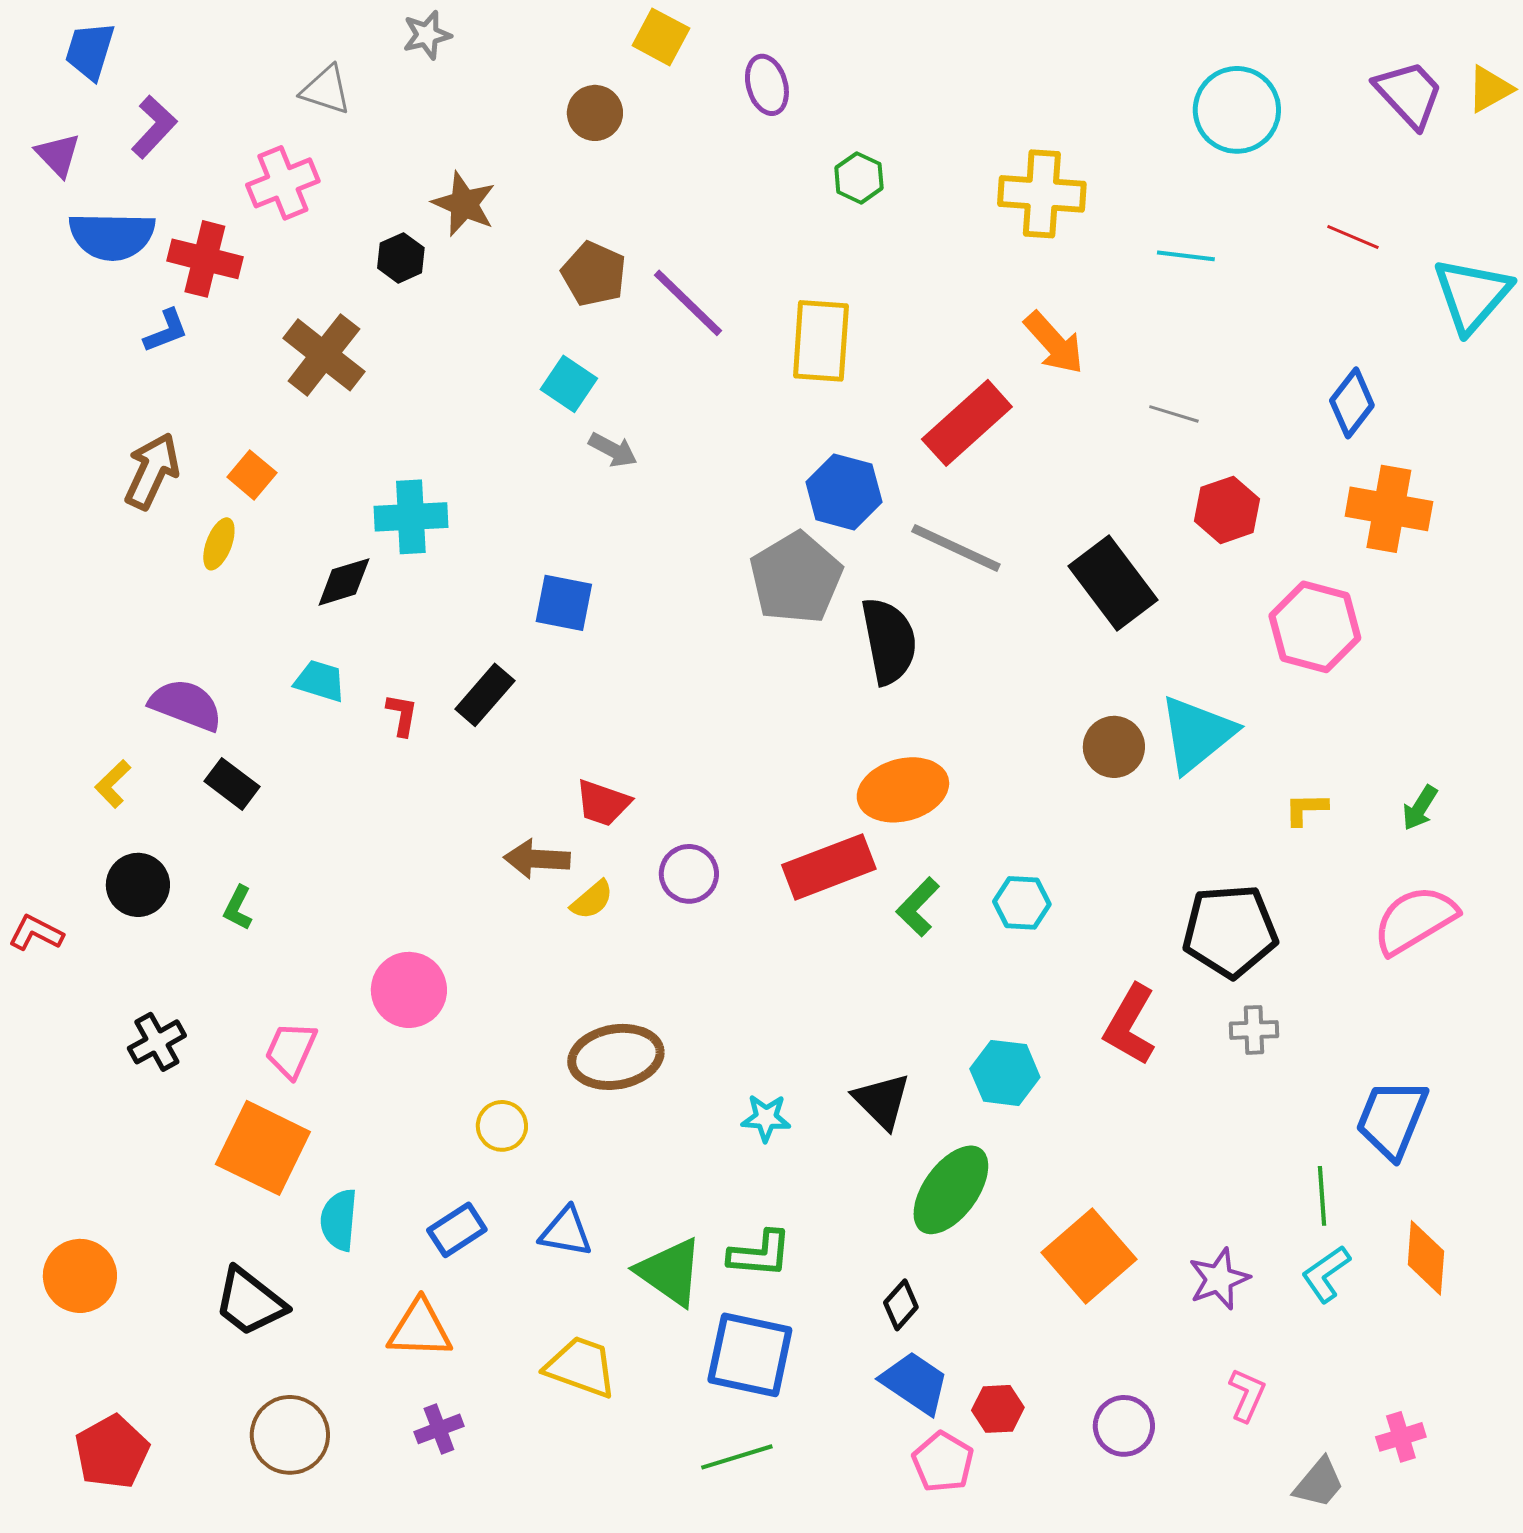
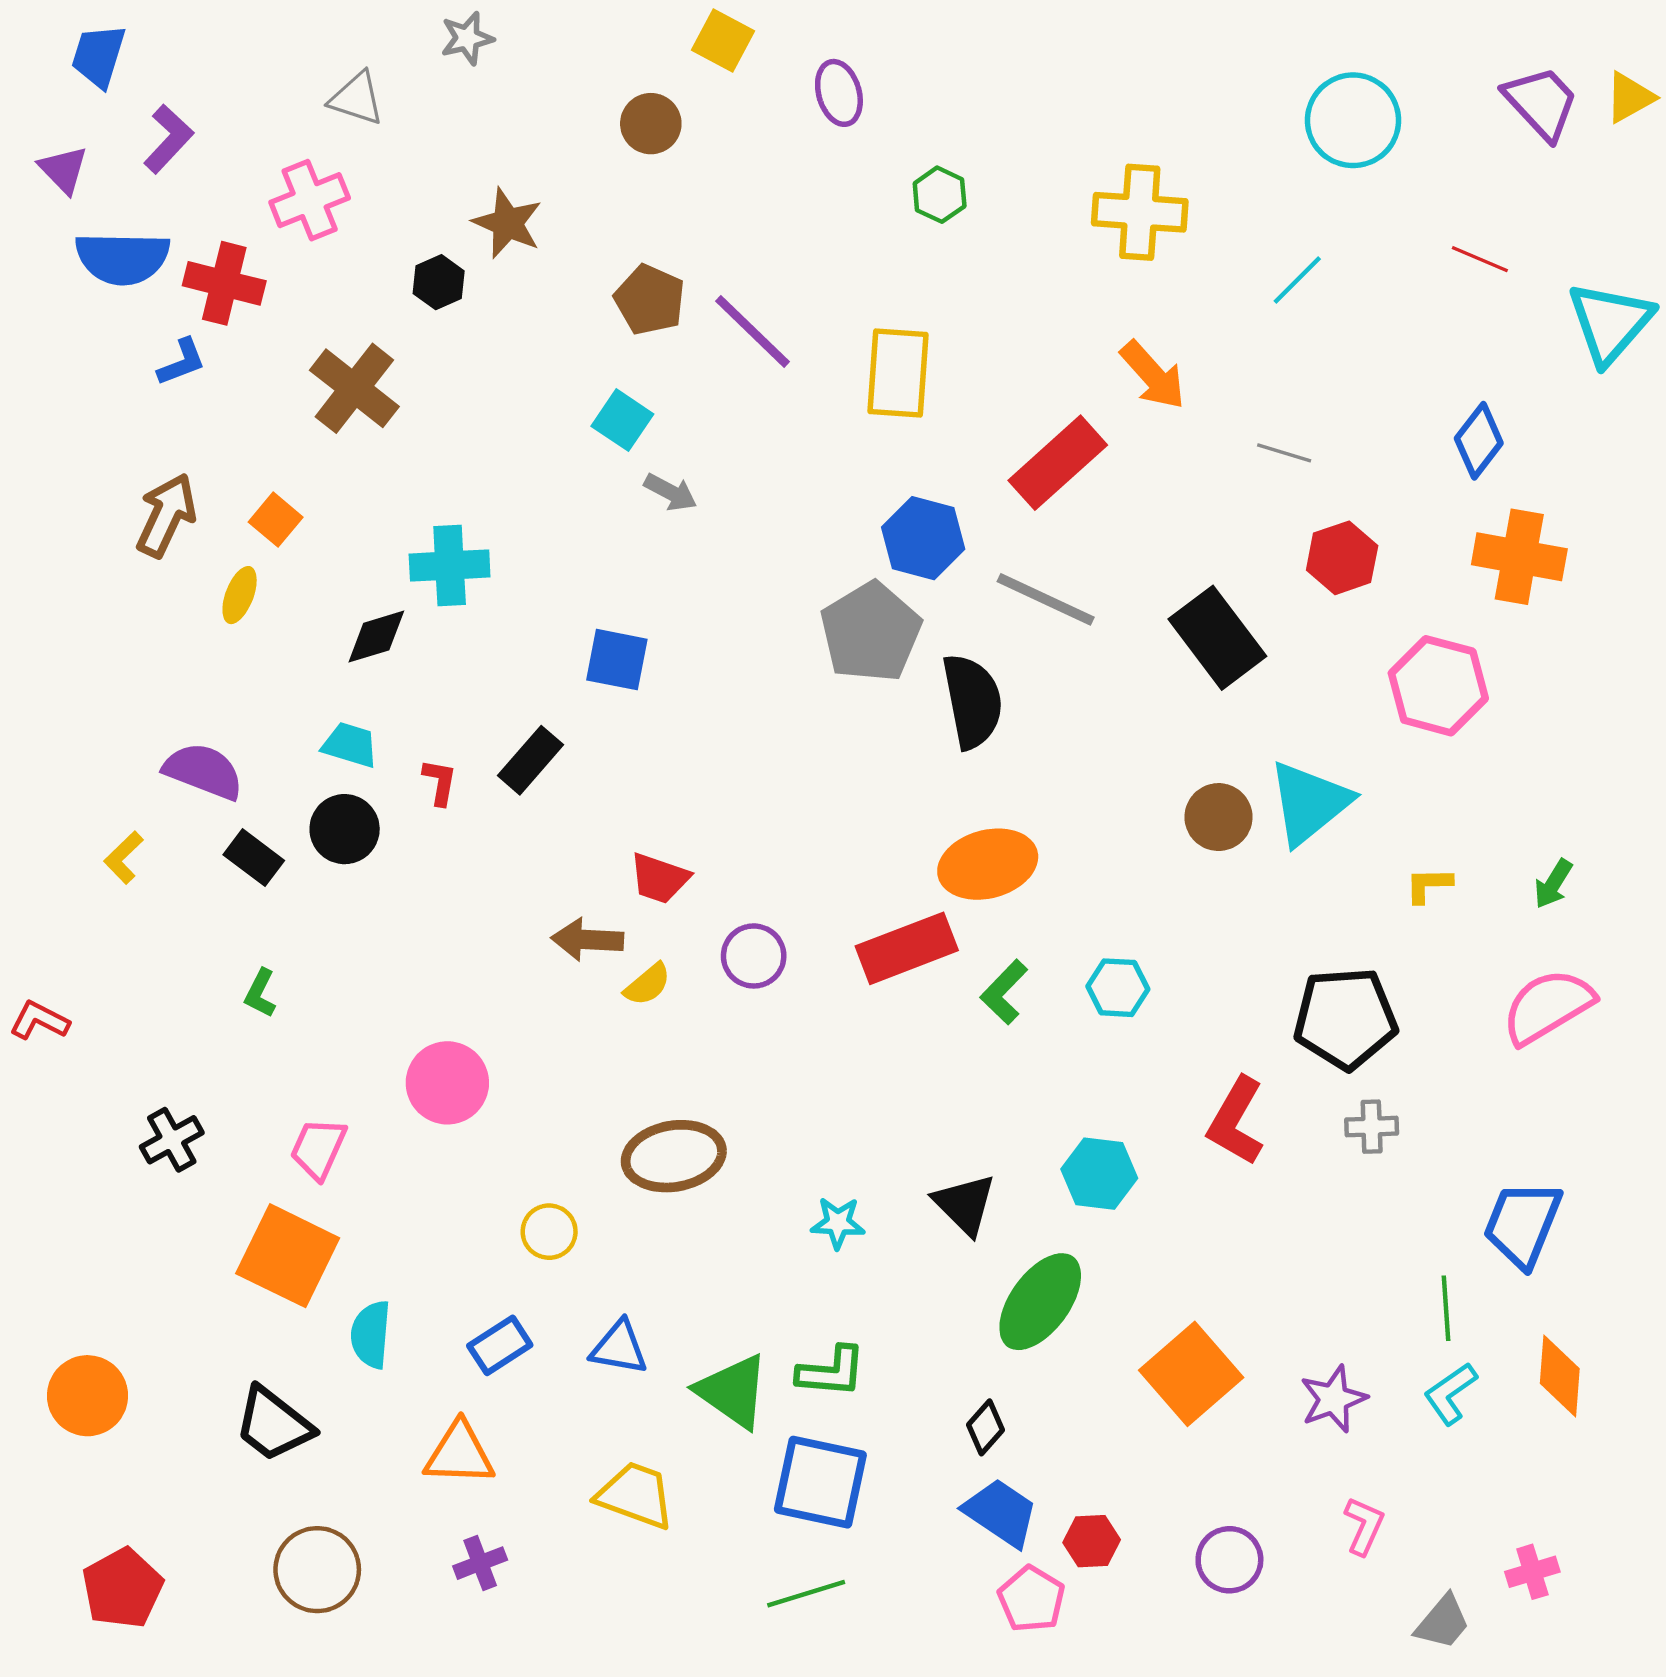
cyan line: (1186, 256) -> (1297, 280), turned -52
black circle: (138, 885) -> (345, 829), moved

